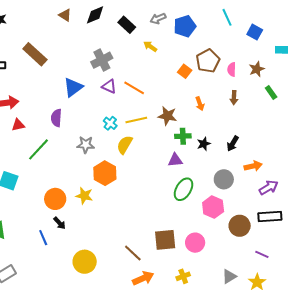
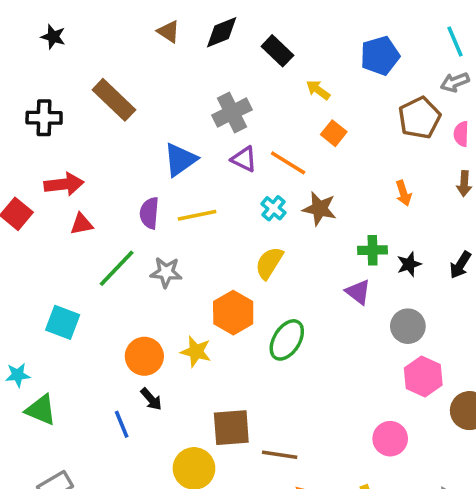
gray arrow: (158, 19) -> (455, 82), moved
orange square: (185, 71) -> (334, 133), moved
brown star: (167, 116) -> (320, 209), moved
yellow line: (136, 120) -> (197, 215), moved
cyan cross: (110, 123) -> (274, 208), moved
gray star: (86, 145) -> (166, 272), moved
purple triangle: (175, 160) -> (358, 292), turned 42
gray circle: (224, 179) -> (408, 326), moved
green ellipse: (183, 189) -> (287, 340), moved
brown square: (165, 240) -> (231, 428), moved
brown line: (133, 253) -> (280, 455), turned -36

